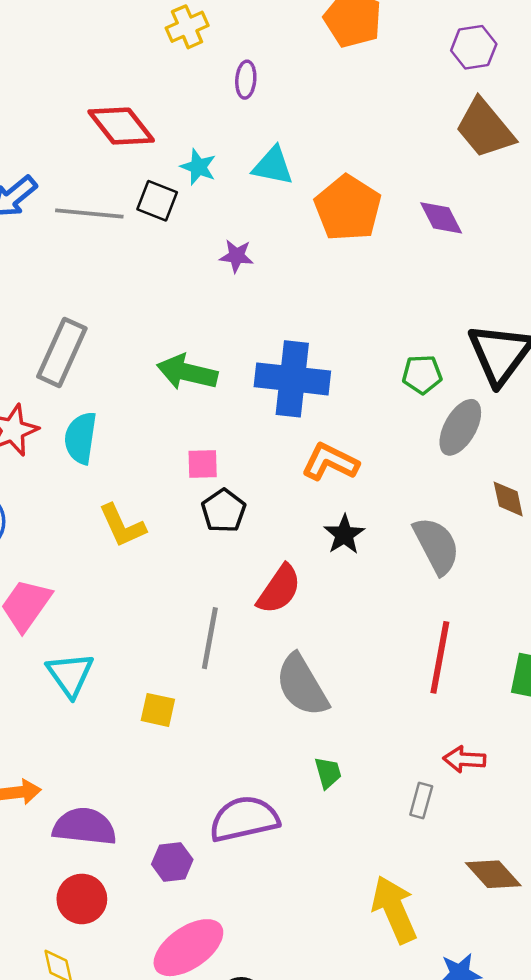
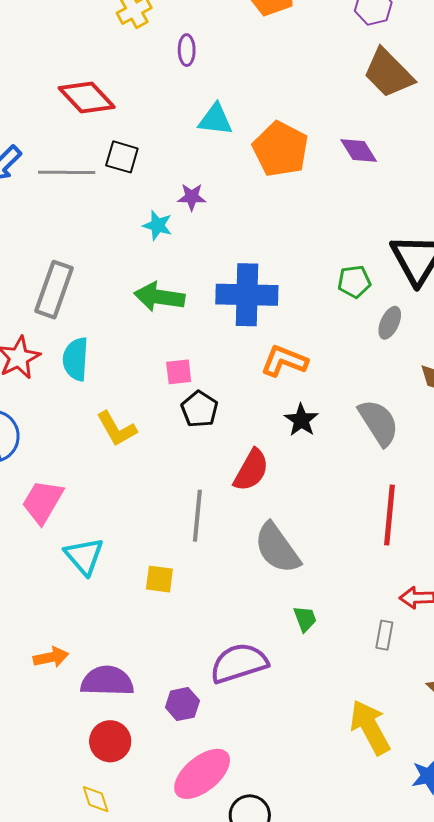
cyan star: (198, 167) -> (158, 225), moved
gray ellipse: (460, 427) -> (390, 323), size x0.7

